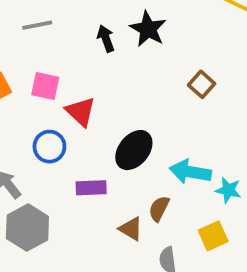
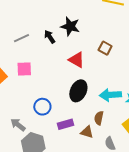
gray line: (37, 25) -> (21, 38), moved
red triangle: (81, 112) -> (77, 60), moved
blue circle: (49, 147) -> (42, 107), moved
purple rectangle: (91, 188) -> (65, 124), moved

